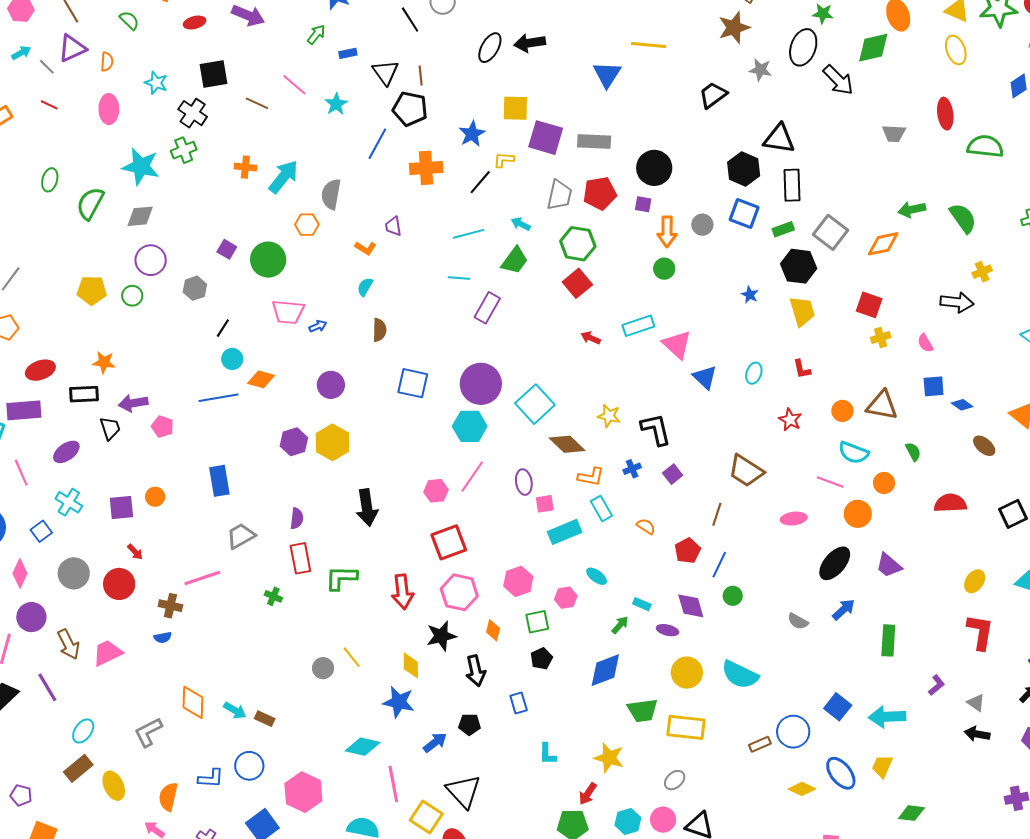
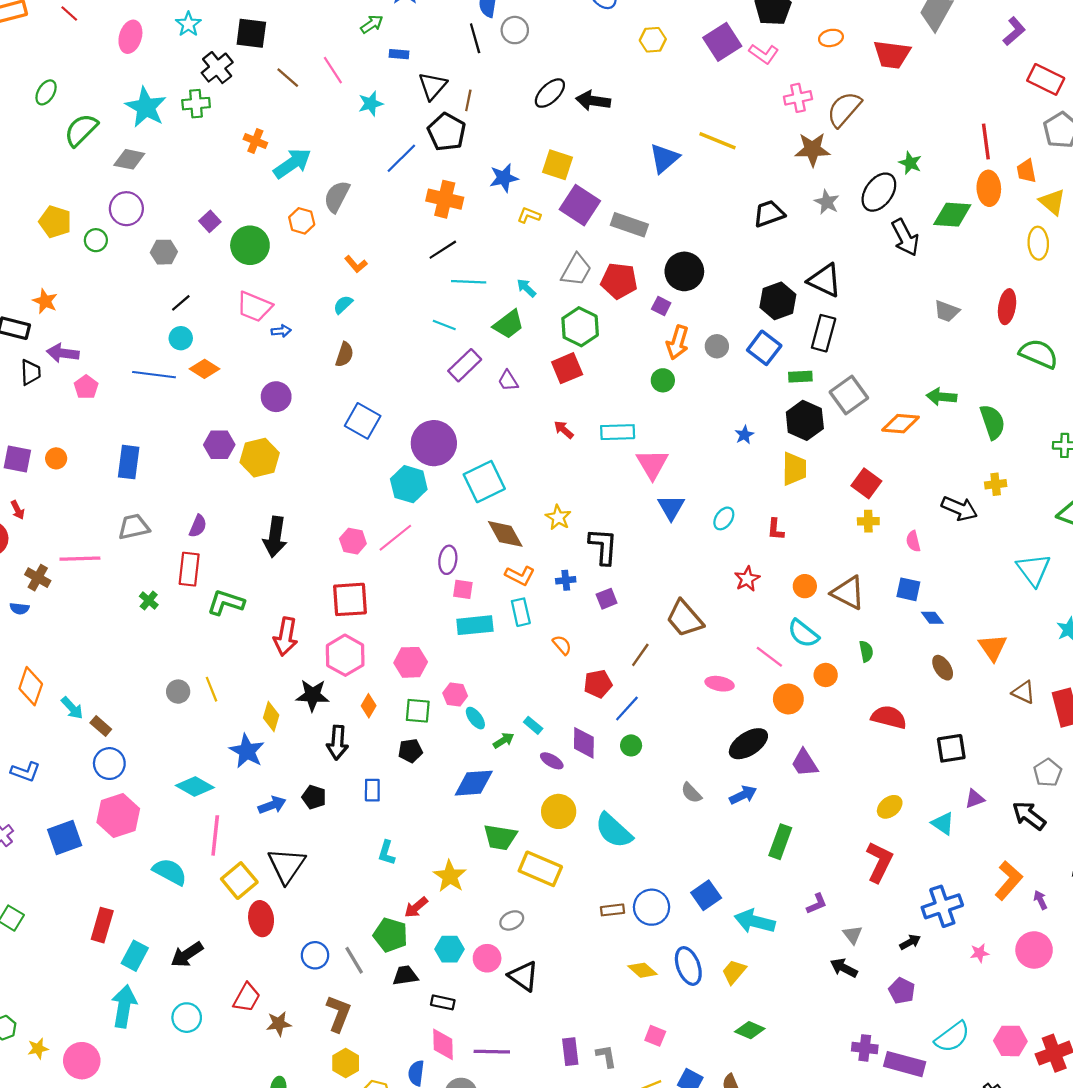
black line: (480, 182) -> (443, 250), moved
purple trapezoid: (393, 226) -> (508, 381), moved, turned -40
cyan ellipse: (597, 576) -> (475, 718), moved
blue circle: (249, 766) -> (109, 764), moved

